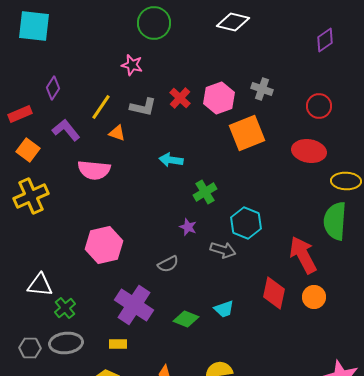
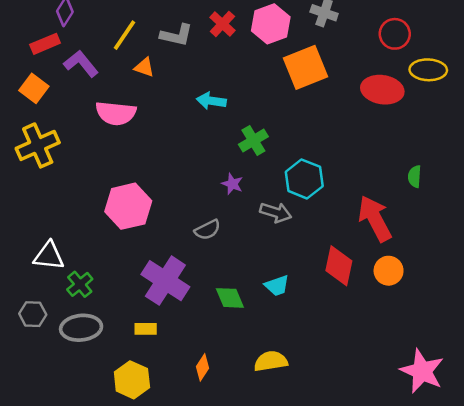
red rectangle: (20, 114) -> (45, 44), moved
yellow ellipse: (346, 181) -> (428, 70), moved
green semicircle: (335, 221) -> (415, 176), size x0.5
green diamond: (186, 319) -> (230, 298), turned 45
gray hexagon: (30, 348) -> (33, 314), moved

